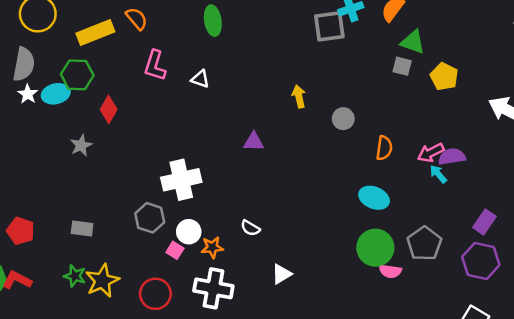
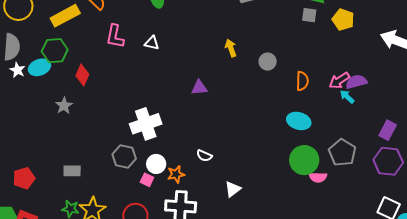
red pentagon: (21, 231) -> (24, 178), turned -30

